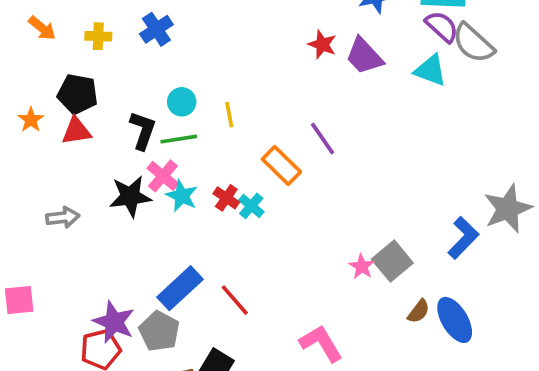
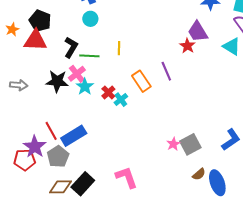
red star: (322, 45) -> (187, 46), moved
cyan circle: (182, 102) -> (90, 19), moved
red triangle: (76, 131) -> (35, 40), size x1.4
red line: (235, 300) -> (51, 131), moved
pink L-shape: (321, 343) -> (126, 177), moved

